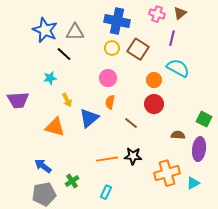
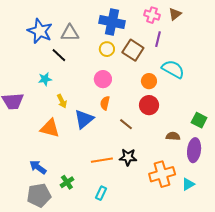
purple line: (172, 38) -> (158, 39), moved

